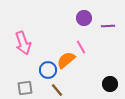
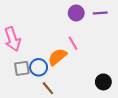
purple line: (108, 26) -> (100, 13), moved
gray square: (25, 88) -> (22, 68), moved

